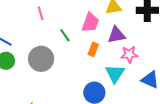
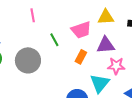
pink trapezoid: (90, 22) -> (81, 30), turned 45

